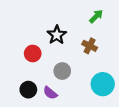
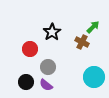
green arrow: (96, 16) -> (93, 27), moved
gray circle: (62, 71) -> (48, 67), moved

